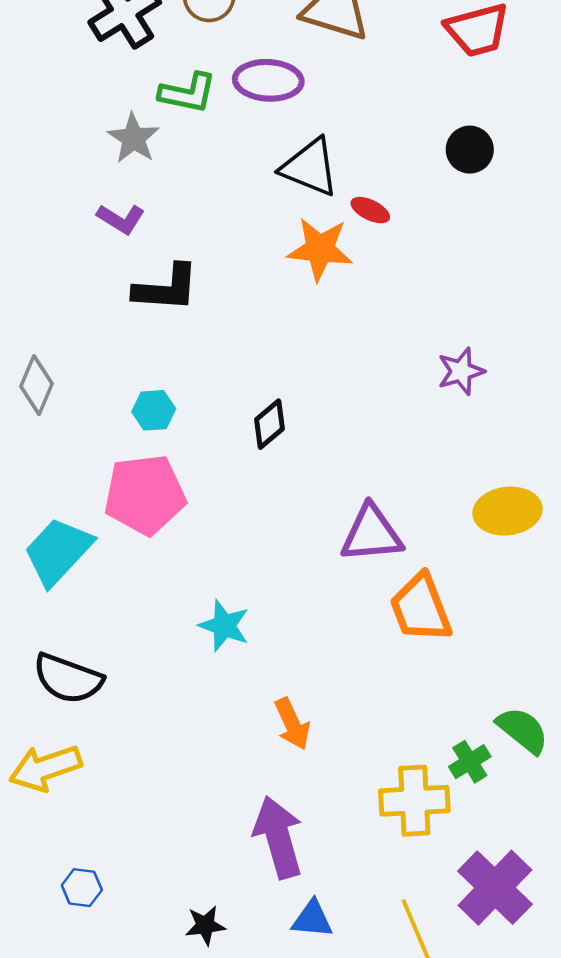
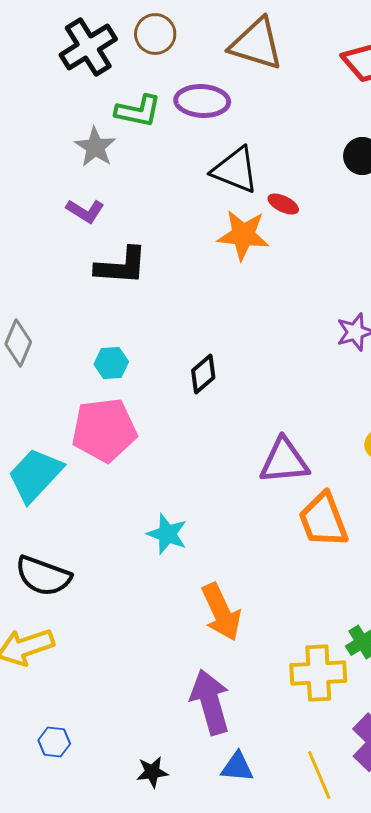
orange arrow: (292, 724) -> (221, 612), size x1.4

